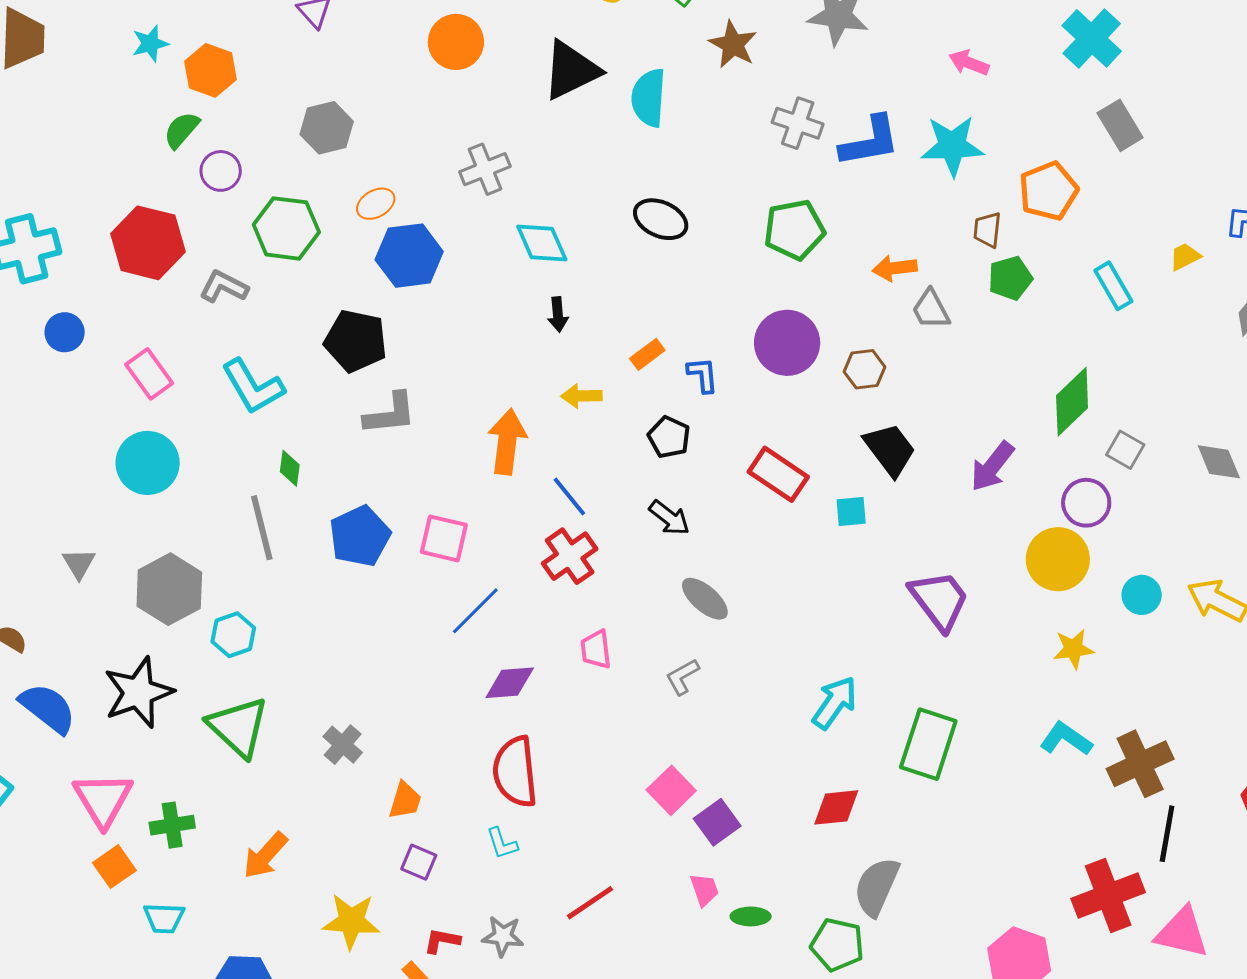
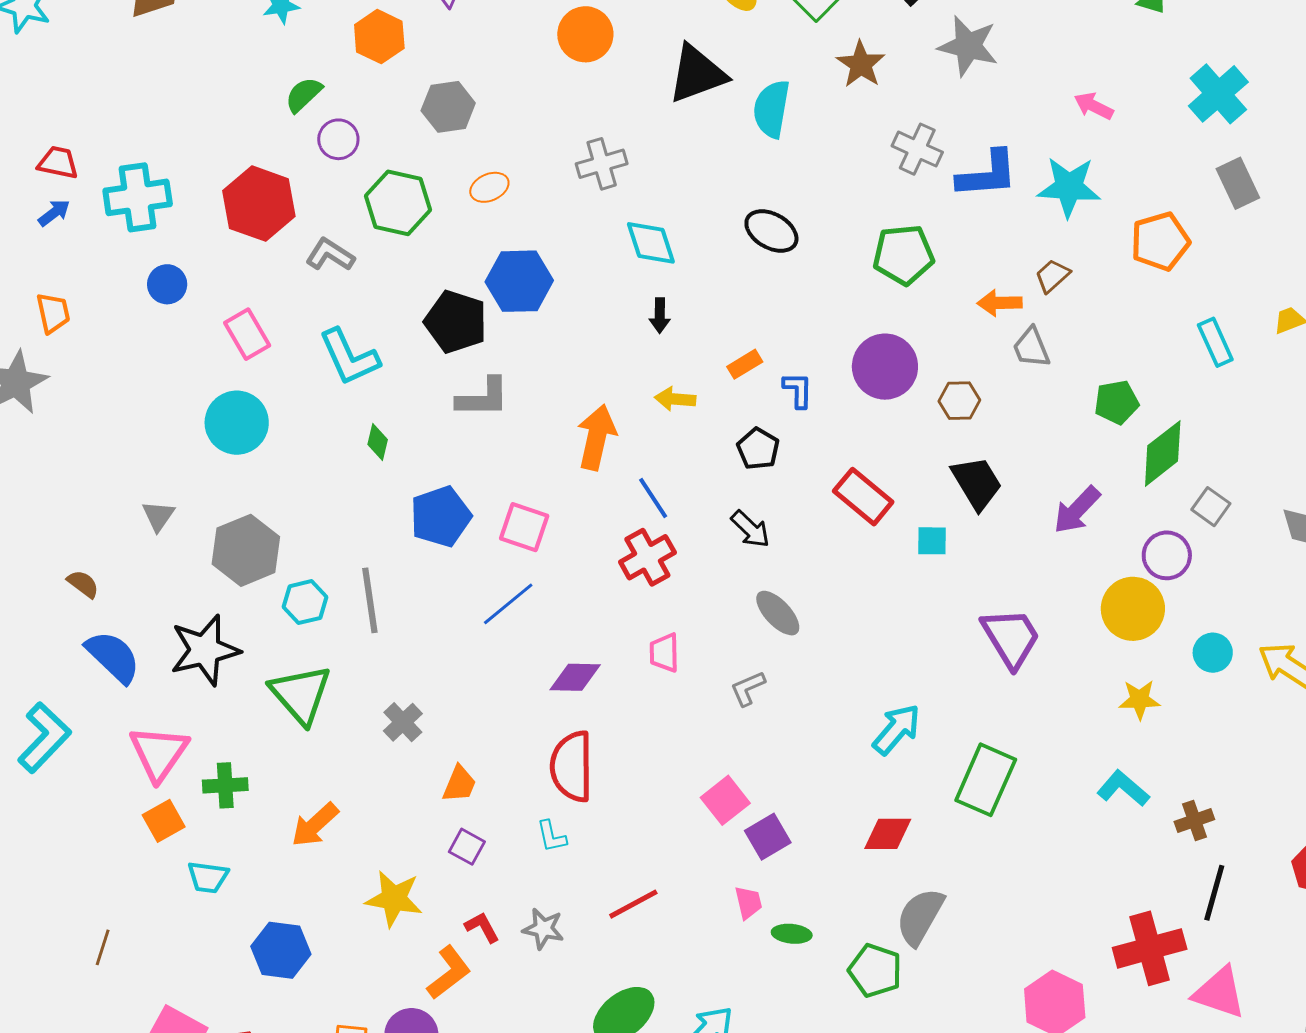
orange hexagon: (211, 70) -> (379, 37), moved
brown trapezoid: (987, 230) -> (1052, 276), moved, turned 36
blue hexagon: (409, 256) -> (519, 281), moved
green pentagon: (1010, 278) -> (1117, 402), moved
gray line: (262, 528) -> (370, 600), moved
blue line: (475, 611) -> (508, 604), moved
brown cross: (1140, 764) -> (1194, 820), size x0.6
red L-shape: (442, 941) -> (482, 927), turned 45

